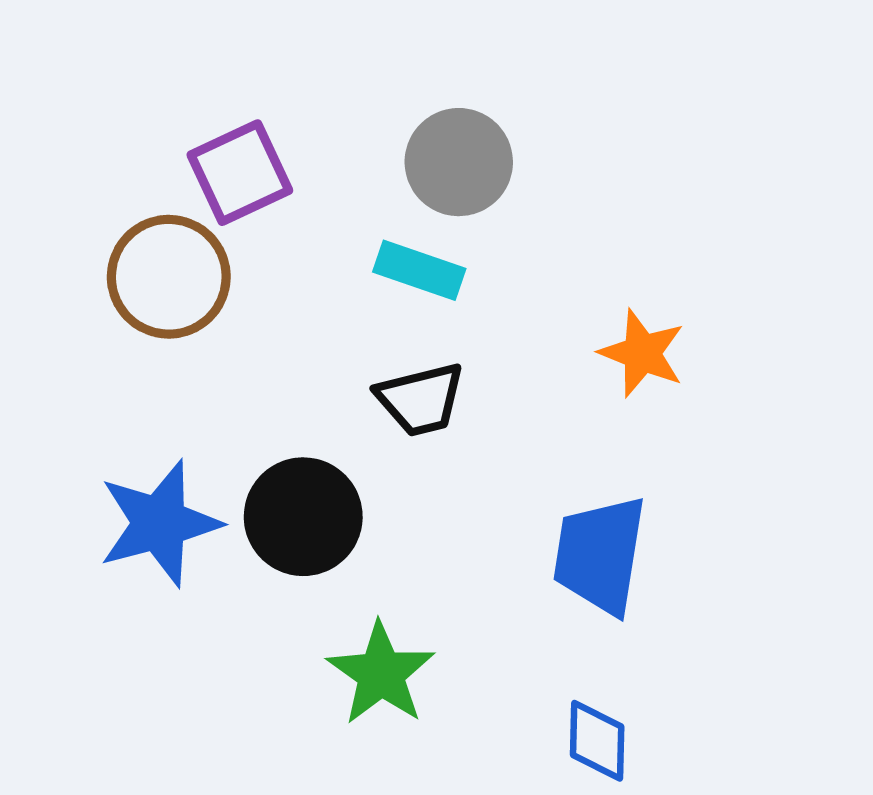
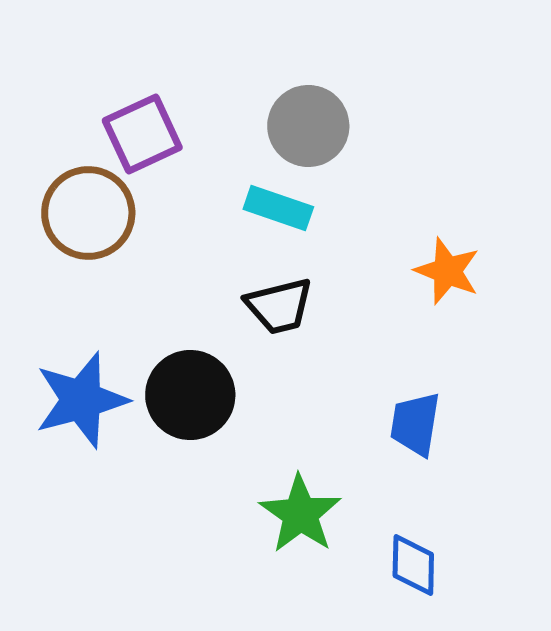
blue trapezoid: (600, 555) -> (415, 424), size x0.7
green star: (381, 674) -> (300, 514), moved

